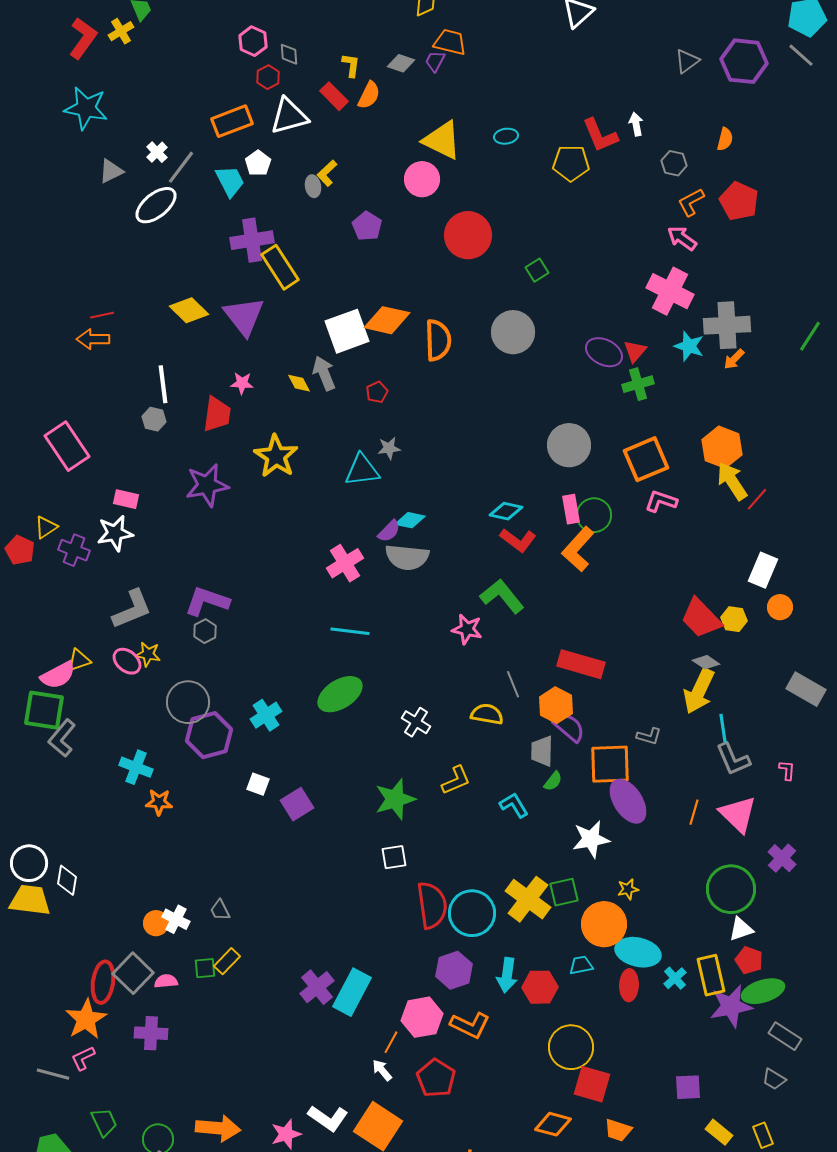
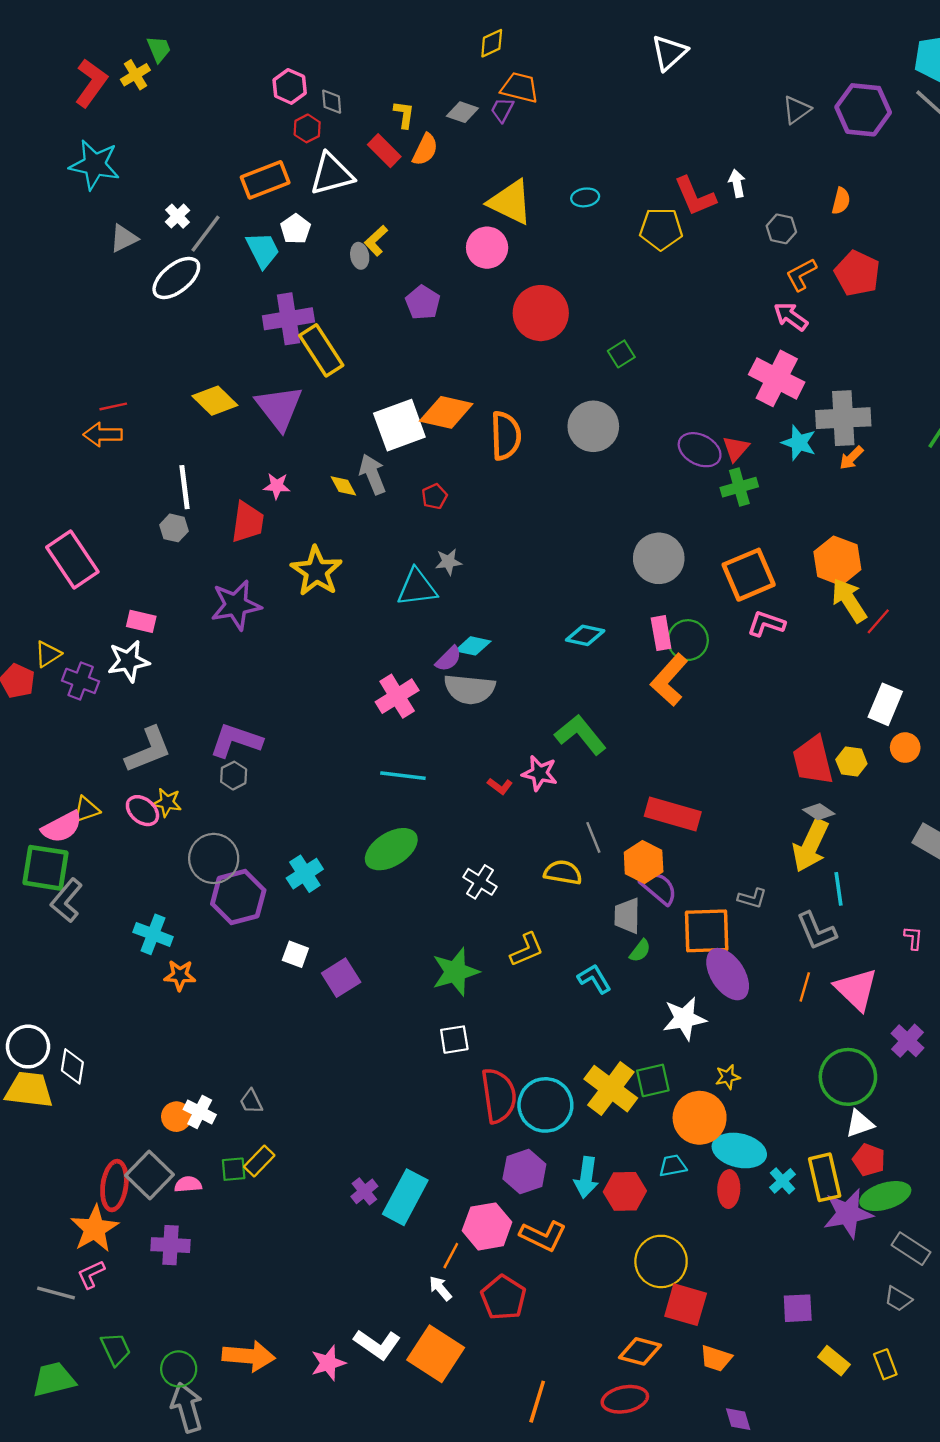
red L-shape: (518, 540) -> (500, 786), moved, size x0.6
red trapezoid: (701, 618) -> (813, 760), turned 30
gray L-shape: (733, 759) -> (816, 931), moved
purple cross: (317, 987) -> (364, 1191), size x0.7

